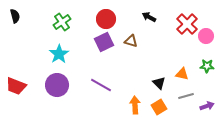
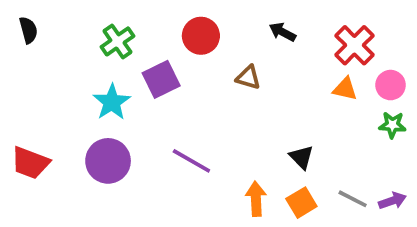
pink circle: (206, 36) -> (391, 85), moved
purple square: (104, 42) -> (161, 79), moved
orange triangle: (182, 74) -> (345, 89), moved
gray line: (186, 96) -> (353, 199), moved, turned 42

